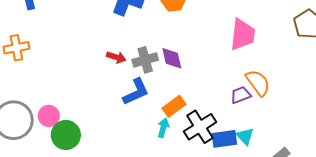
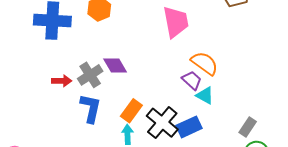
blue L-shape: (136, 92) -> (91, 108), turned -36
purple trapezoid: (241, 95) -> (192, 80), turned 80
cyan triangle: (245, 136) -> (205, 96), moved

